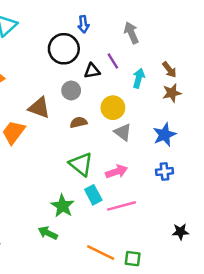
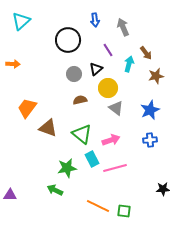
blue arrow: (83, 24) -> (95, 20), moved
brown arrow: (169, 70) -> (146, 53), moved
black triangle: (92, 71) -> (96, 69), moved, turned -32
brown triangle: (39, 108) -> (48, 128), moved
green star: (63, 206) -> (67, 168), turned 30

